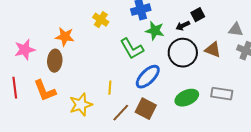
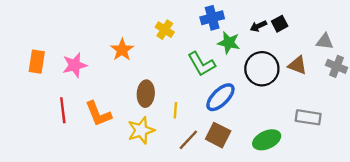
black arrow: (183, 26) -> (258, 26), moved
orange star: (65, 37) -> (122, 50), turned 30
brown ellipse: (55, 61) -> (146, 94), moved
green ellipse: (187, 98) -> (267, 140), moved

